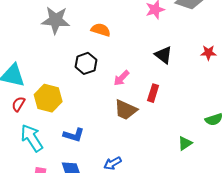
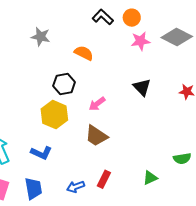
gray star: (56, 20) -> (41, 37), size x0.7
red rectangle: (153, 93) -> (104, 179), moved
yellow hexagon: (48, 98) -> (54, 115), moved

